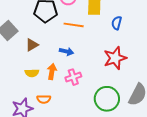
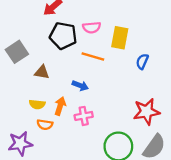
brown triangle: (32, 45) -> (42, 72), turned 32
red star: (115, 58) -> (147, 112), moved
orange semicircle: (44, 99) -> (45, 125), moved

